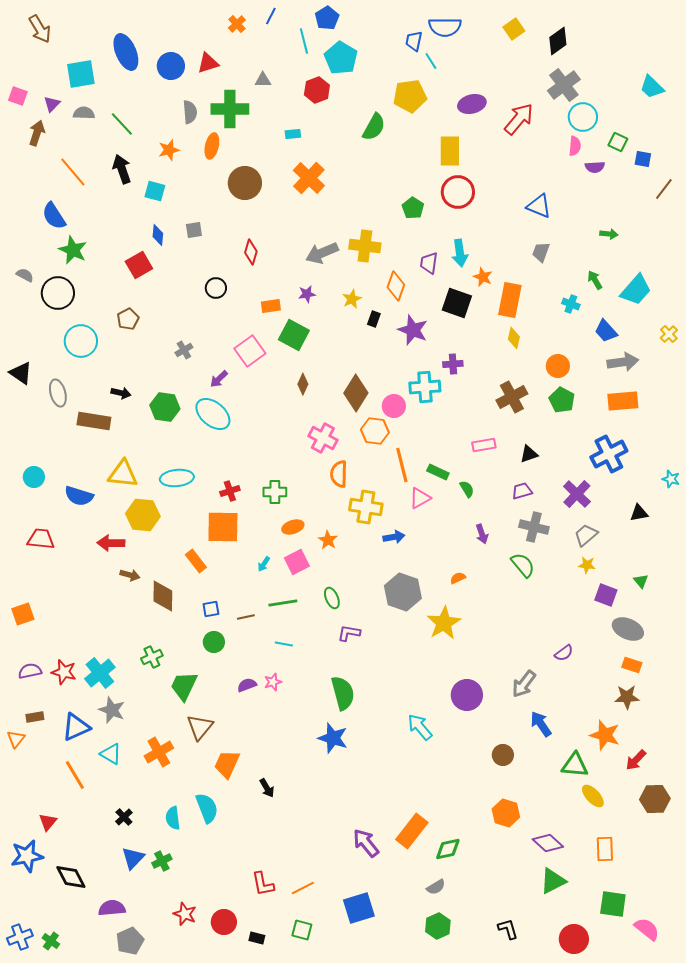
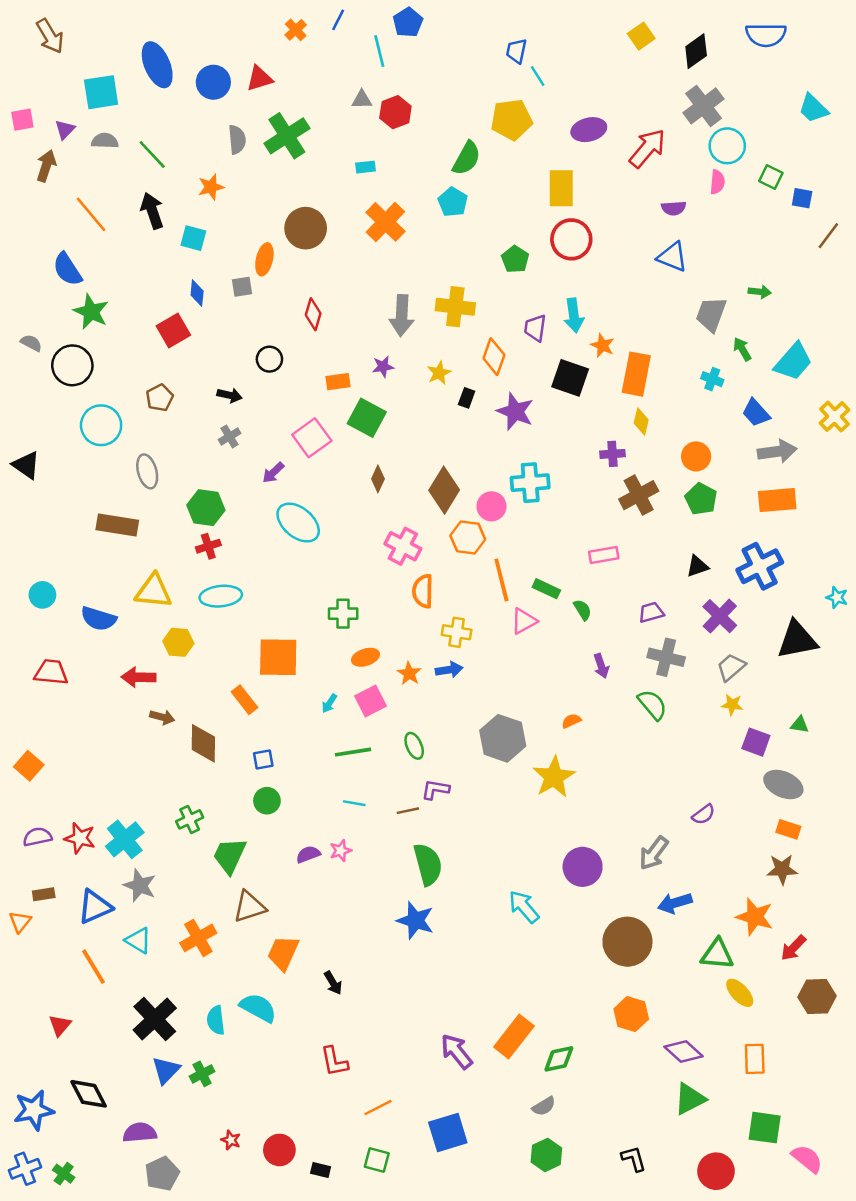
blue semicircle: (445, 27) -> (766, 35), moved
cyan pentagon: (341, 58) -> (453, 202), moved, size x0.7
gray triangle: (263, 80) -> (362, 100), moved
pink square: (18, 96) -> (22, 120), turned -30
green cross: (230, 109) -> (287, 136), turned -33
orange ellipse: (212, 146) -> (264, 259), moved
purple semicircle: (595, 167) -> (674, 208), moved
gray trapezoid: (541, 252) -> (711, 314), moved, size x1.4
gray arrow: (322, 253) -> (402, 315), turned -64
yellow cross: (669, 334) -> (835, 417), size x1.4
purple cross: (453, 364) -> (612, 454), moved
gray ellipse: (58, 393) -> (147, 471), moved
black arrow: (121, 393) -> (230, 395), moved
cyan ellipse: (213, 414) -> (298, 523), moved
black triangle: (529, 454) -> (697, 566), moved
red cross: (230, 491) -> (208, 546), moved
yellow cross: (366, 507) -> (457, 632), size x0.7
black triangle: (639, 513) -> (797, 640), size x1.8
yellow hexagon: (143, 515) -> (178, 642), size x0.7
blue arrow: (394, 537) -> (449, 670), moved
green triangle: (641, 581) -> (800, 725), turned -42
orange square: (23, 614) -> (29, 766), turned -30
brown line: (246, 617) -> (408, 811), moved
blue arrow: (541, 724) -> (675, 903), turned -72
brown triangle: (200, 727) -> (249, 907), turned 32
brown circle: (503, 755) -> (627, 942), size x1.8
cyan semicircle: (207, 808) -> (258, 1008), turned -40
black cross: (124, 817) -> (155, 1019), size x2.0
blue star: (27, 856) -> (34, 1110), moved
red L-shape: (263, 884) -> (334, 1061), moved
red star: (185, 914) -> (231, 1140), size x0.7

